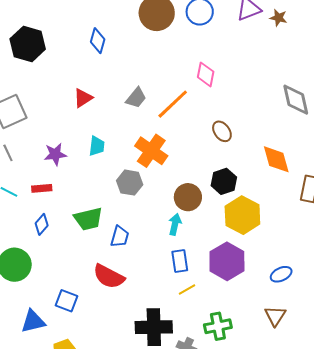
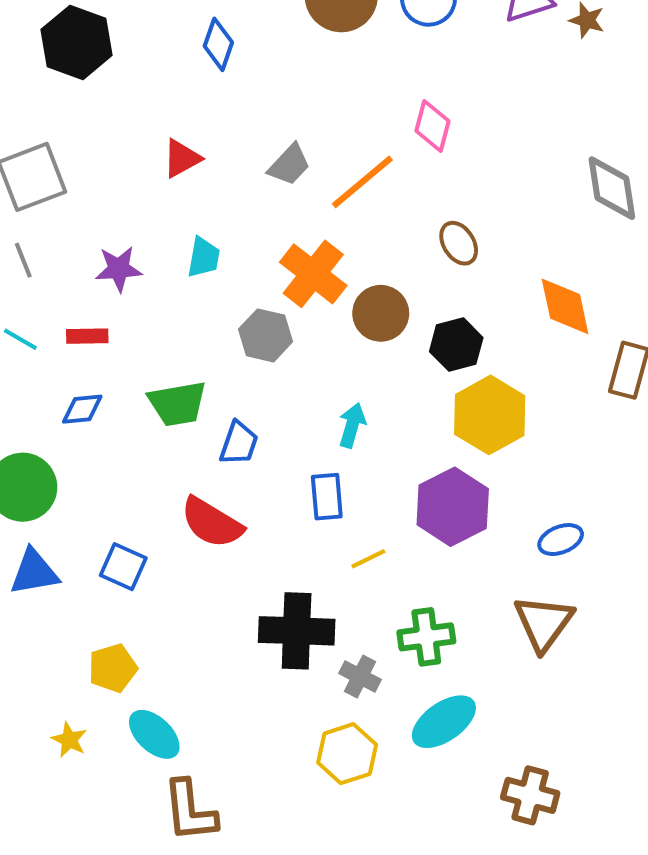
brown circle: (188, 197) -> (381, 313), moved
blue diamond: (42, 224) -> (82, 409), turned 40
blue rectangle: (180, 261) -> (327, 497), moved
brown triangle: (275, 316) -> (544, 623), size x1.4
blue triangle: (33, 321) -> (34, 572), moved

